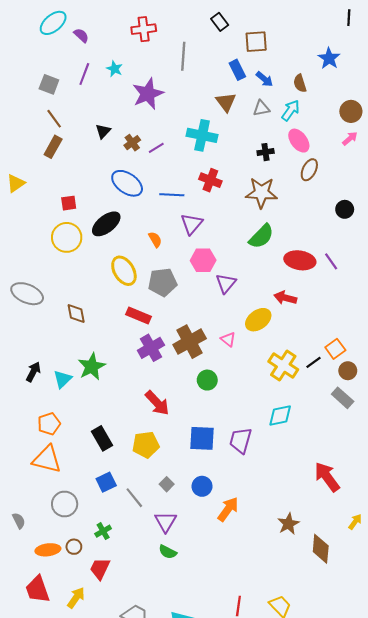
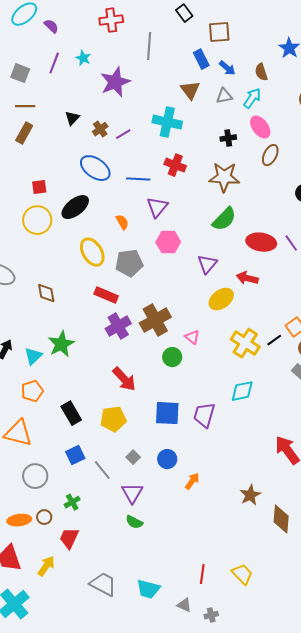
brown line: (54, 119) -> (25, 106), turned -54
purple triangle: (226, 283) -> (207, 264), moved
pink triangle: (228, 339) -> (192, 337), moved
orange pentagon: (49, 424) -> (32, 391), moved
orange arrow: (228, 509) -> (192, 481), size x0.7

